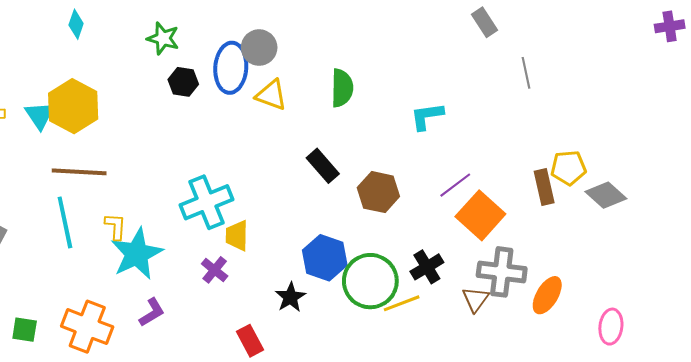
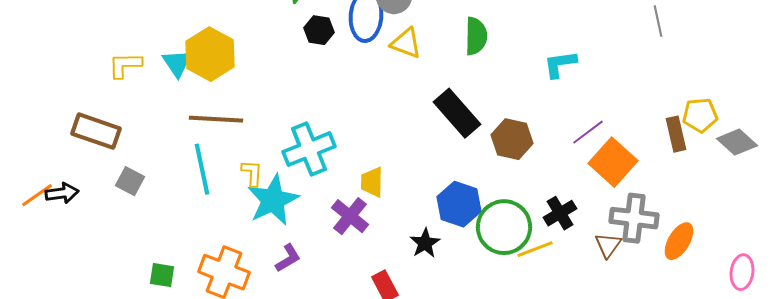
black rectangle: (323, 166) -> (457, 113), size x1.4
cyan cross: (207, 202) -> (309, 149), moved
purple cross: (215, 270) -> (350, 216), size x1.4

